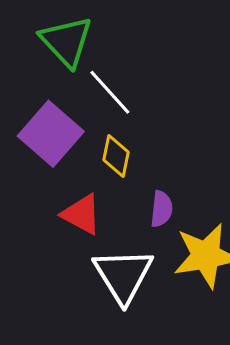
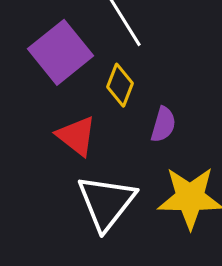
purple semicircle: (161, 209) -> (163, 125), moved

